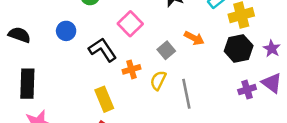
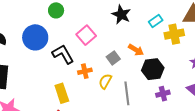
blue circle: (66, 31) -> (35, 37), size x1.6
black hexagon: (239, 48) -> (153, 69), moved
purple cross: (247, 90) -> (163, 94), moved

